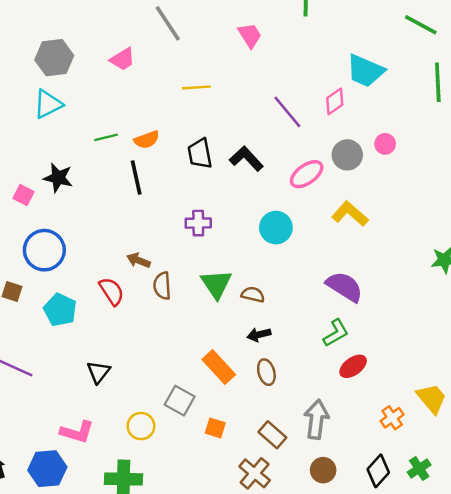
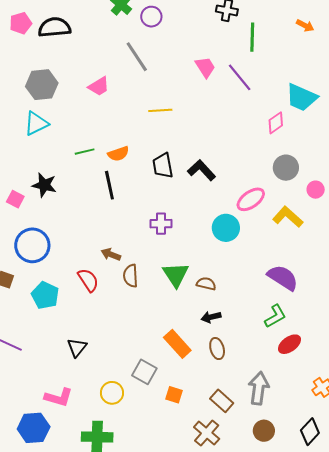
purple line: (287, 112) -> (240, 77), moved
pink circle: (385, 144) -> (316, 190), moved
pink ellipse: (307, 174) -> (251, 199), moved

